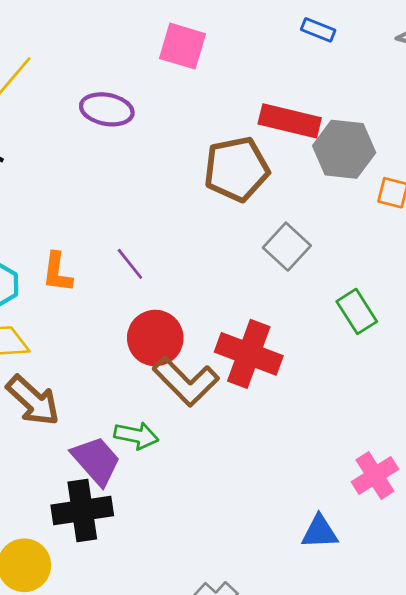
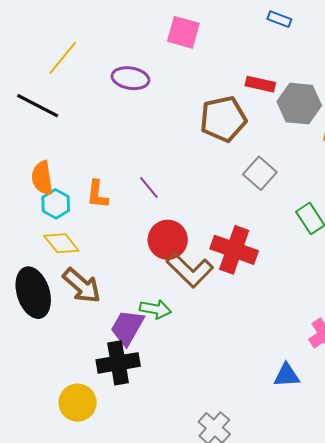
red rectangle: (290, 121) -> (260, 84), size x0.7
purple trapezoid: (96, 461) -> (127, 327), turned -108

